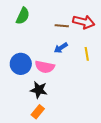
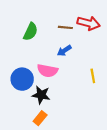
green semicircle: (23, 16) -> (31, 32), moved
yellow line: (87, 54) -> (93, 76), moved
blue circle: (21, 64) -> (22, 79), moved

